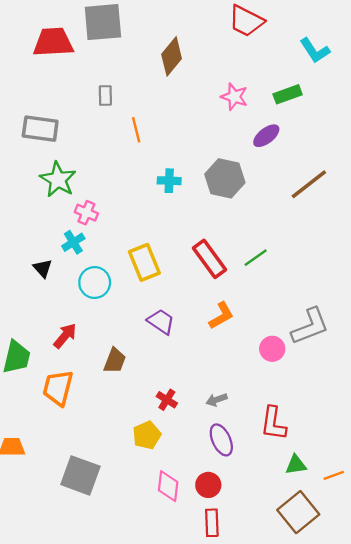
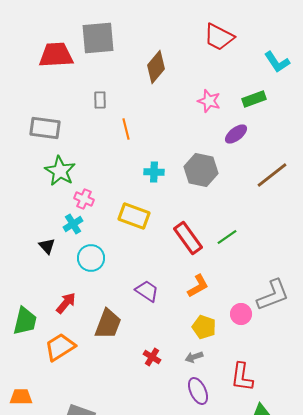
yellow rectangle: (144, 262) -> (134, 216), moved, turned -48
brown trapezoid: (115, 361) -> (108, 324), size x1.4
orange trapezoid: (58, 388) -> (60, 347), turned 44
yellow pentagon: (147, 435) -> (204, 327), moved, turned -30

